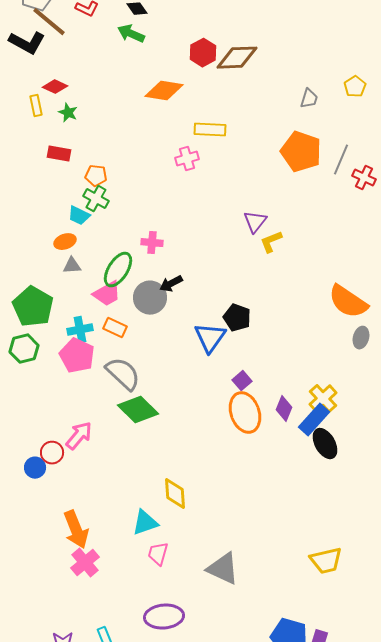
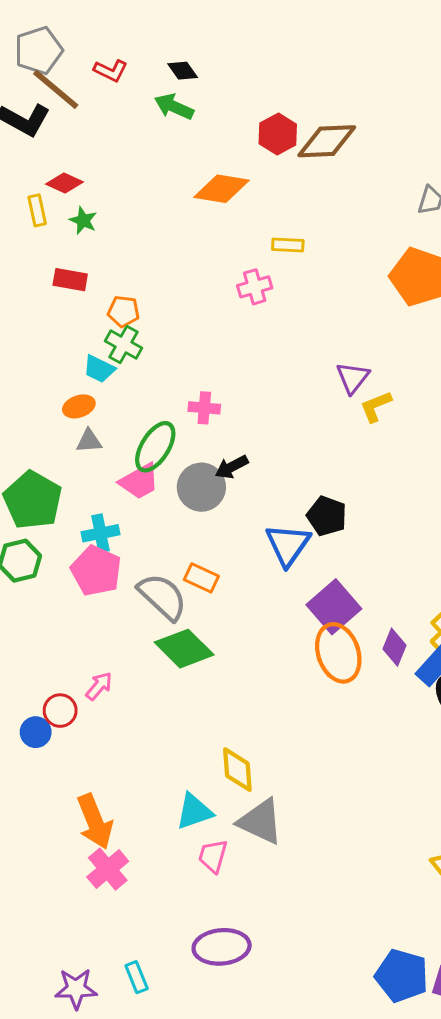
yellow rectangle: (210, 130) -> (288, 245), size x0.7
orange rectangle: (115, 328) -> (201, 578), moved
purple square: (242, 381) -> (334, 607), size x1.8
pink arrow: (79, 436) -> (99, 686), size x0.7
gray triangle: (223, 569) -> (260, 821), moved

